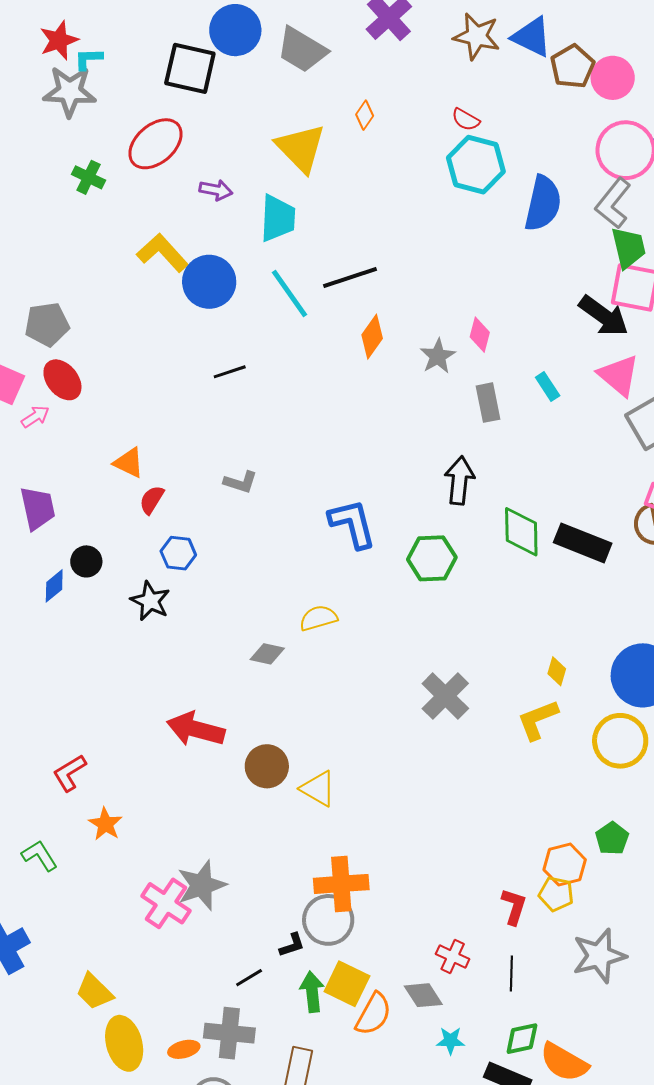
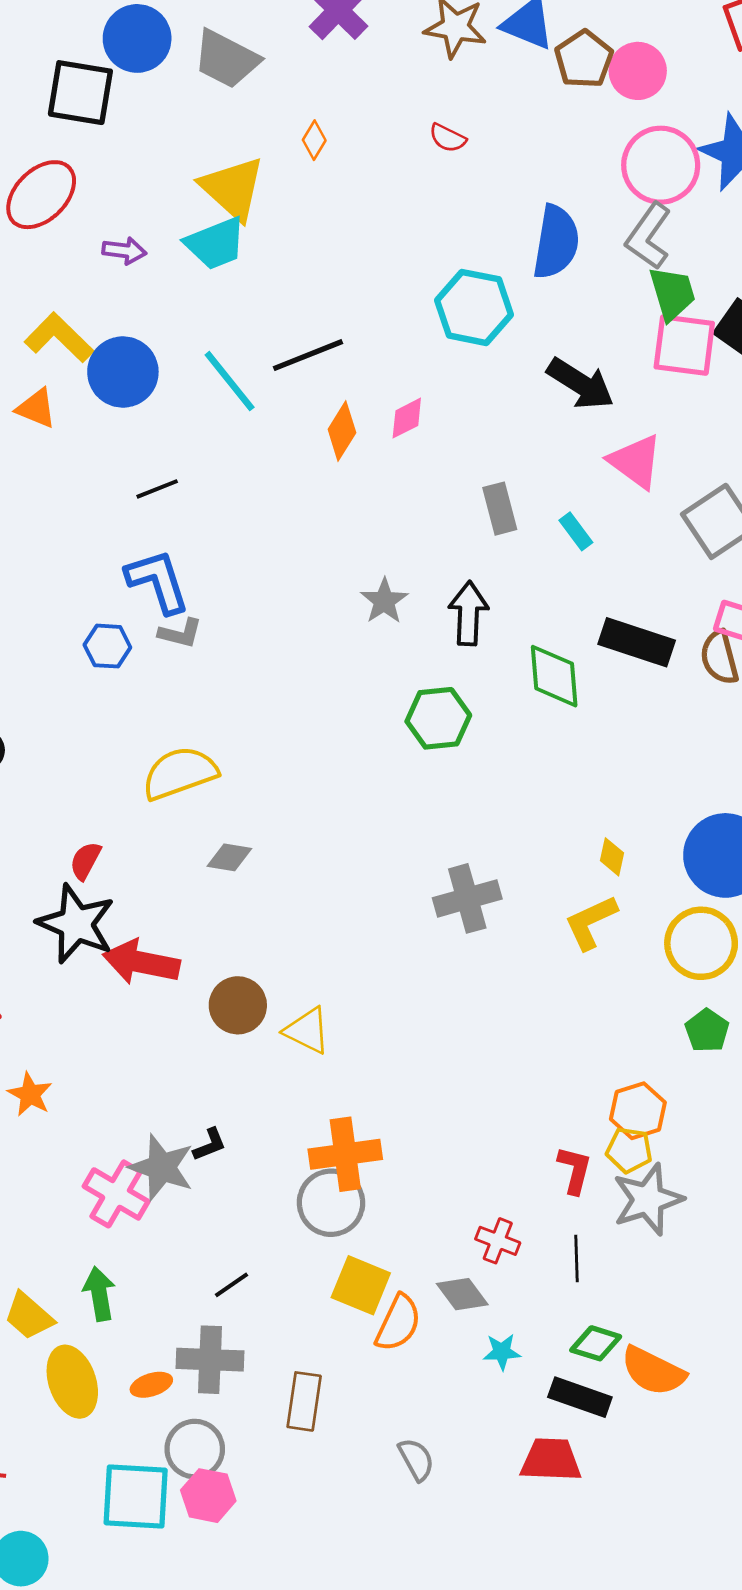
cyan hexagon: (476, 165) -> (474, 307), moved
cyan trapezoid: (278, 218) -> (216, 243), moved, turned 69
black arrow: (604, 316) -> (581, 384), moved
pink diamond: (480, 335) -> (407, 418), moved, turned 52
gray star: (438, 356) -> (384, 601), moved
pink triangle: (619, 375) -> (635, 461), moved
cyan rectangle: (548, 386) -> (576, 531), moved
orange triangle: (129, 463) -> (36, 408), moved
red semicircle: (152, 500) -> (85, 861), moved
blue L-shape: (352, 524) -> (158, 581), moved
black rectangle: (583, 543) -> (637, 642), moved
blue hexagon: (178, 553) -> (107, 646), moved
black star: (150, 601) -> (76, 924), moved, size x1.5
yellow semicircle: (318, 618) -> (180, 773), moved, size x1.5
gray cross: (445, 696) -> (467, 898), turned 33
green pentagon: (612, 838) -> (707, 1031), moved
gray star: (202, 885) -> (162, 1167), turned -30
black L-shape: (292, 945) -> (210, 1145), moved
gray star: (599, 956) -> (648, 1199), moved
green arrow: (312, 992) -> (99, 1294), moved
green diamond: (522, 1039) -> (596, 1343), turned 33

